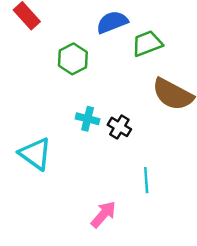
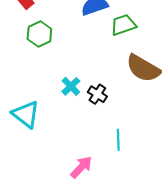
green hexagon: (73, 59) -> (39, 34), moved
cyan cross: (88, 119) -> (71, 86), turned 30

